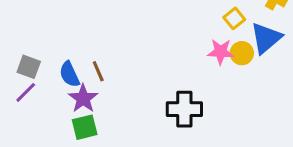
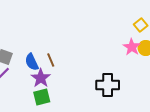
pink star: (221, 52) -> (132, 47), turned 30

